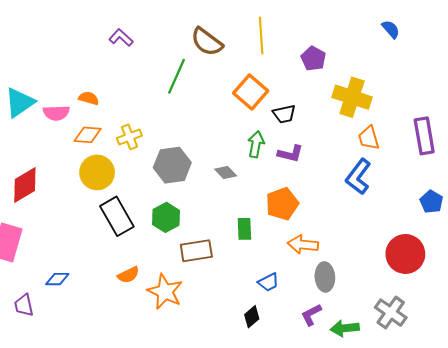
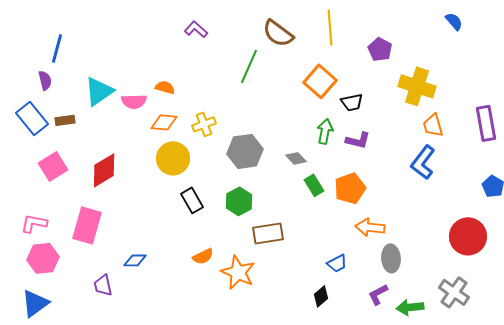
black rectangle: (117, 216) -> (192, 200), size x0.7
green rectangle: (244, 229) -> (314, 185), moved, turned -30

